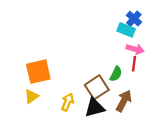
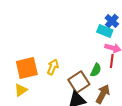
yellow arrow: (68, 102) -> (53, 67), moved

